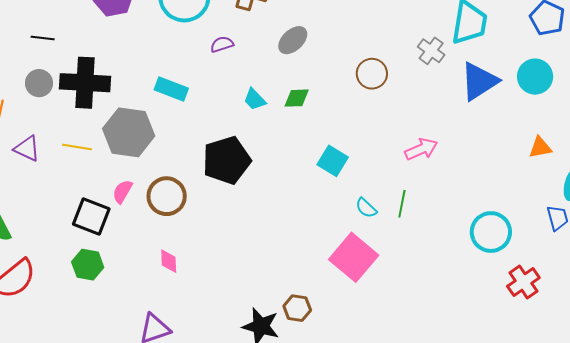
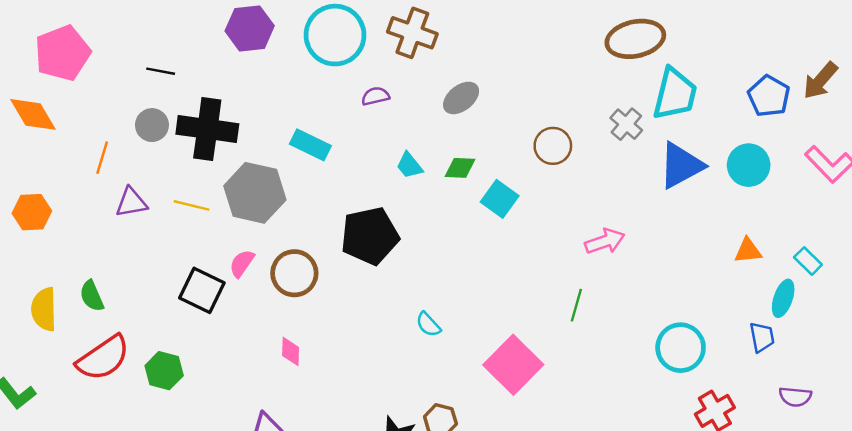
purple triangle: (27, 149) -> (131, 202), turned -40
cyan square: (333, 161) -> (500, 199), moved
cyan semicircle: (366, 208) -> (428, 324), moved
green hexagon: (88, 265) -> (164, 371), moved

